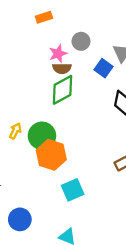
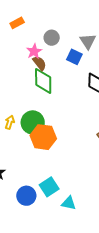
brown semicircle: (62, 68) -> (40, 63), turned -119
green diamond: (63, 90) -> (43, 81), turned -52
cyan square: (73, 190) -> (49, 187), moved

